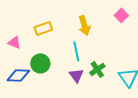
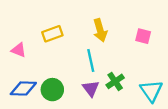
pink square: (121, 15) -> (143, 36), moved, turned -32
green circle: (40, 63) -> (52, 90), moved

